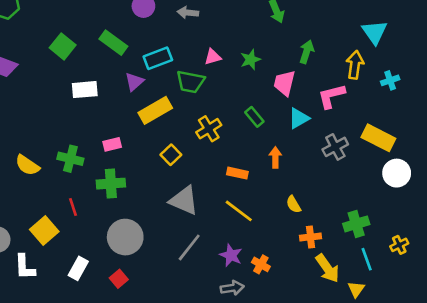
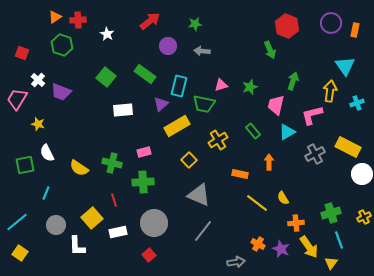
cyan rectangle: (158, 58) -> (179, 86), turned -55
yellow line: (239, 211) -> (257, 203), moved
yellow cross: (399, 245) -> (364, 217), moved
purple star: (231, 255) -> (281, 249), moved
white rectangle: (78, 268) -> (118, 232), moved, turned 48

